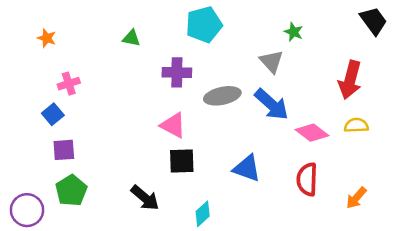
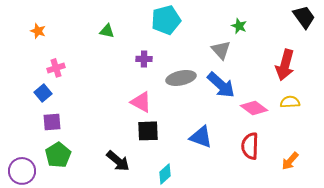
purple cross: (177, 72) -> (144, 59), size x0.7

